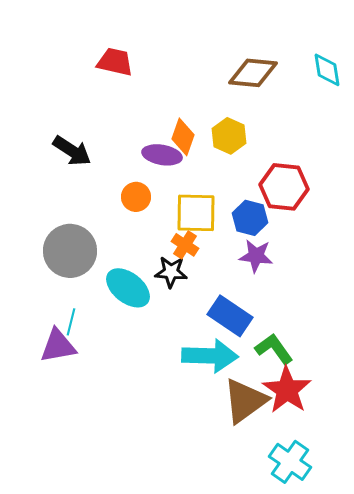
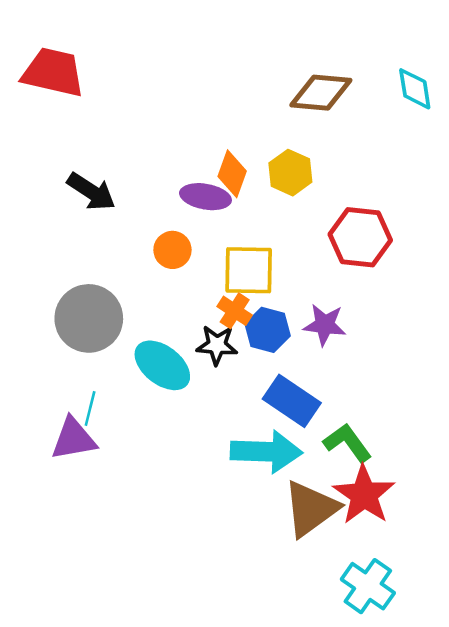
red trapezoid: (115, 62) -> (53, 72), moved, size x1.4
blue hexagon: (250, 218) -> (268, 330), moved

